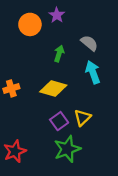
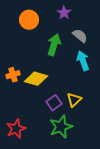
purple star: (57, 15) -> (64, 13), moved
green arrow: (59, 54) -> (54, 45), size x1.5
yellow diamond: (53, 88) -> (36, 79), moved

